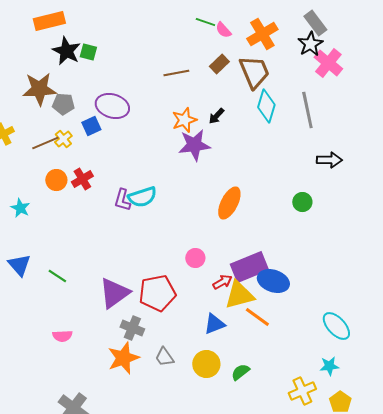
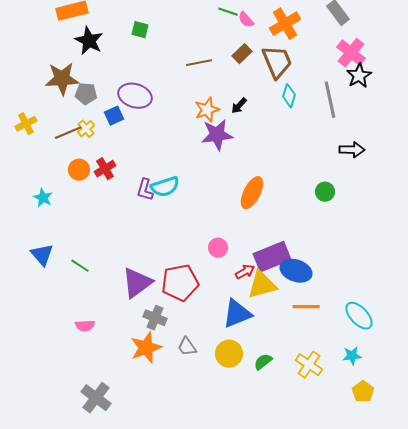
black star: (310, 44) -> (359, 76), moved
green square: (88, 52) -> (140, 30), moved
cyan diamond: (266, 106) -> (289, 96), size x0.7
orange line: (257, 317) -> (306, 307), moved, turned -36
blue triangle: (214, 324) -> (237, 314), size x1.4
yellow cross: (302, 391) -> (309, 365), moved, turned -32

